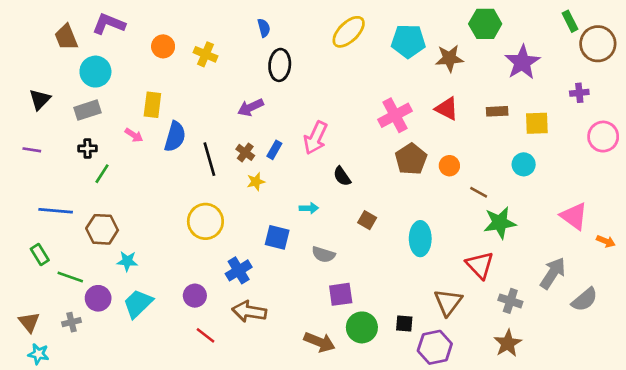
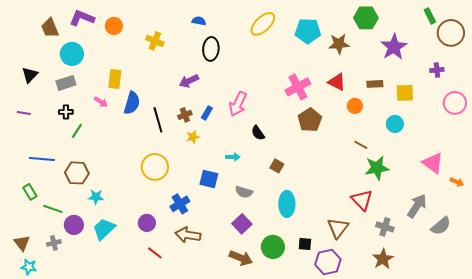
blue semicircle: (264, 28) -> (199, 21), turned -64
orange circle: (163, 46) -> (114, 26), moved
brown cross: (245, 152) -> (185, 115), turned 32
orange circle: (449, 166) -> (355, 106), moved
cyan ellipse: (420, 239) -> (287, 204), moved
purple square: (341, 294) -> (242, 224), moved, turned -36

